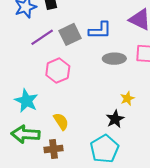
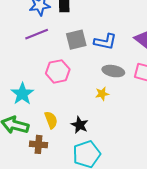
purple line: (42, 37) -> (37, 34), moved
yellow star: (127, 98) -> (102, 94), moved
black star: (115, 119) -> (80, 125), moved, turned -30

